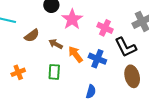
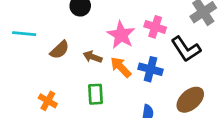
pink star: (72, 19) -> (121, 35), moved
orange cross: (18, 72) -> (48, 101), turned -32
brown ellipse: (132, 76) -> (190, 100), moved, turned 70

